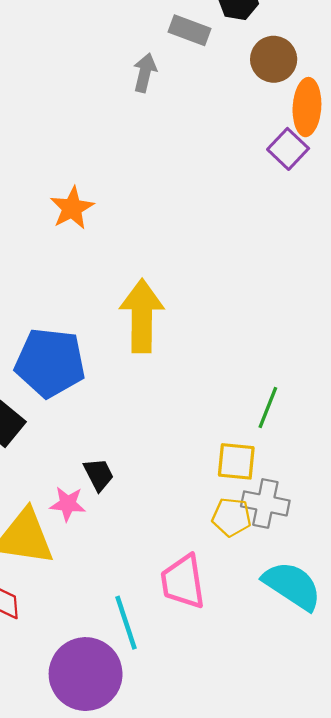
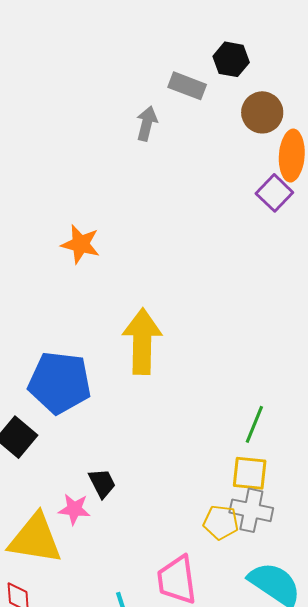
orange star: (72, 208) -> (81, 244), turned -30
yellow square: (236, 461) -> (250, 473), moved

